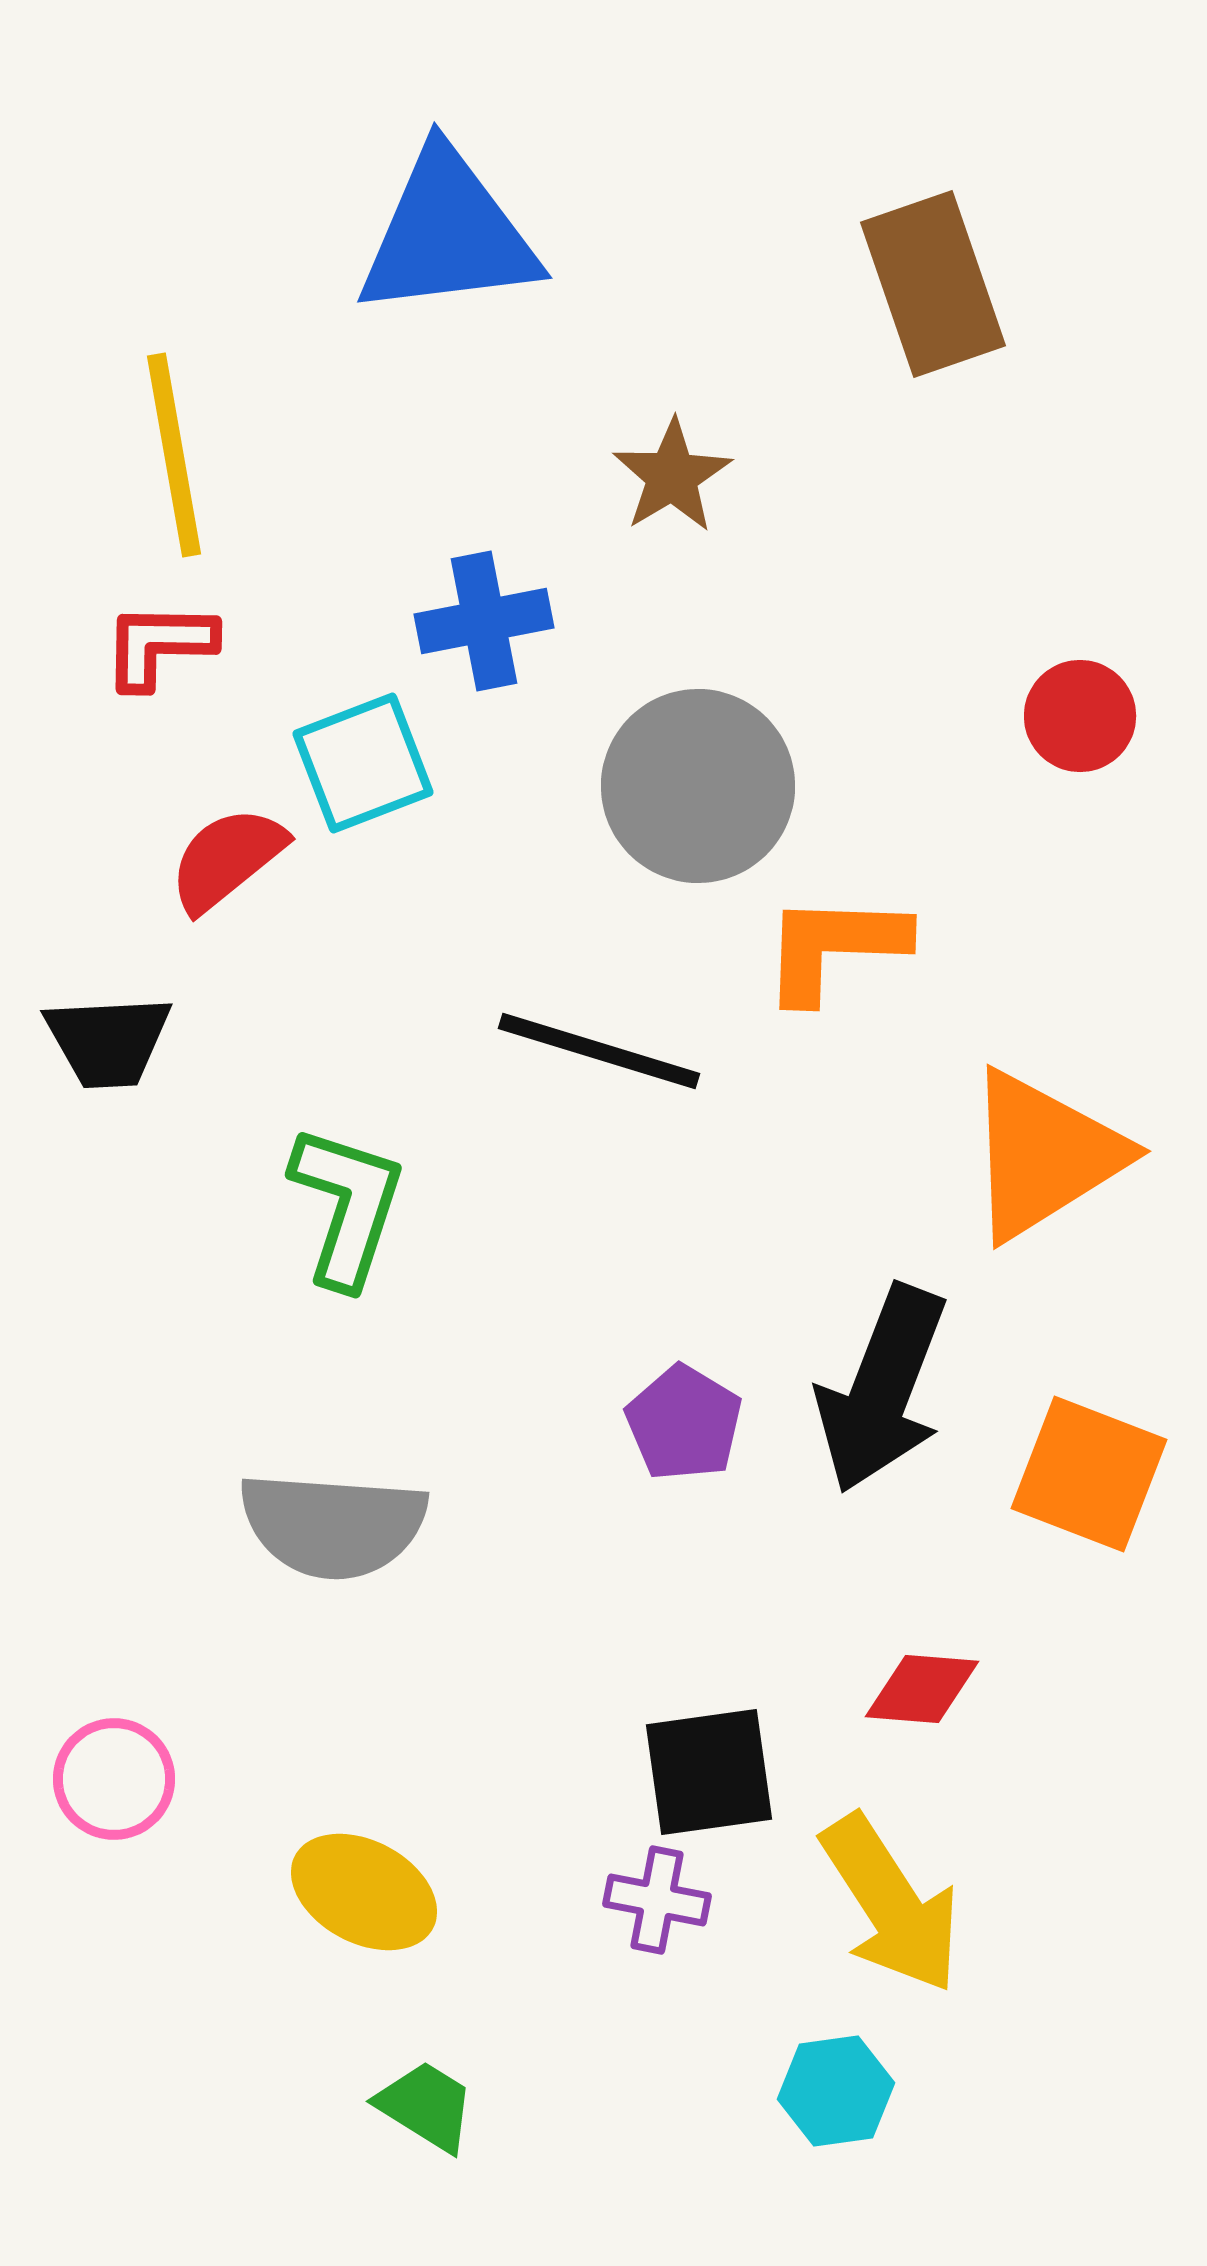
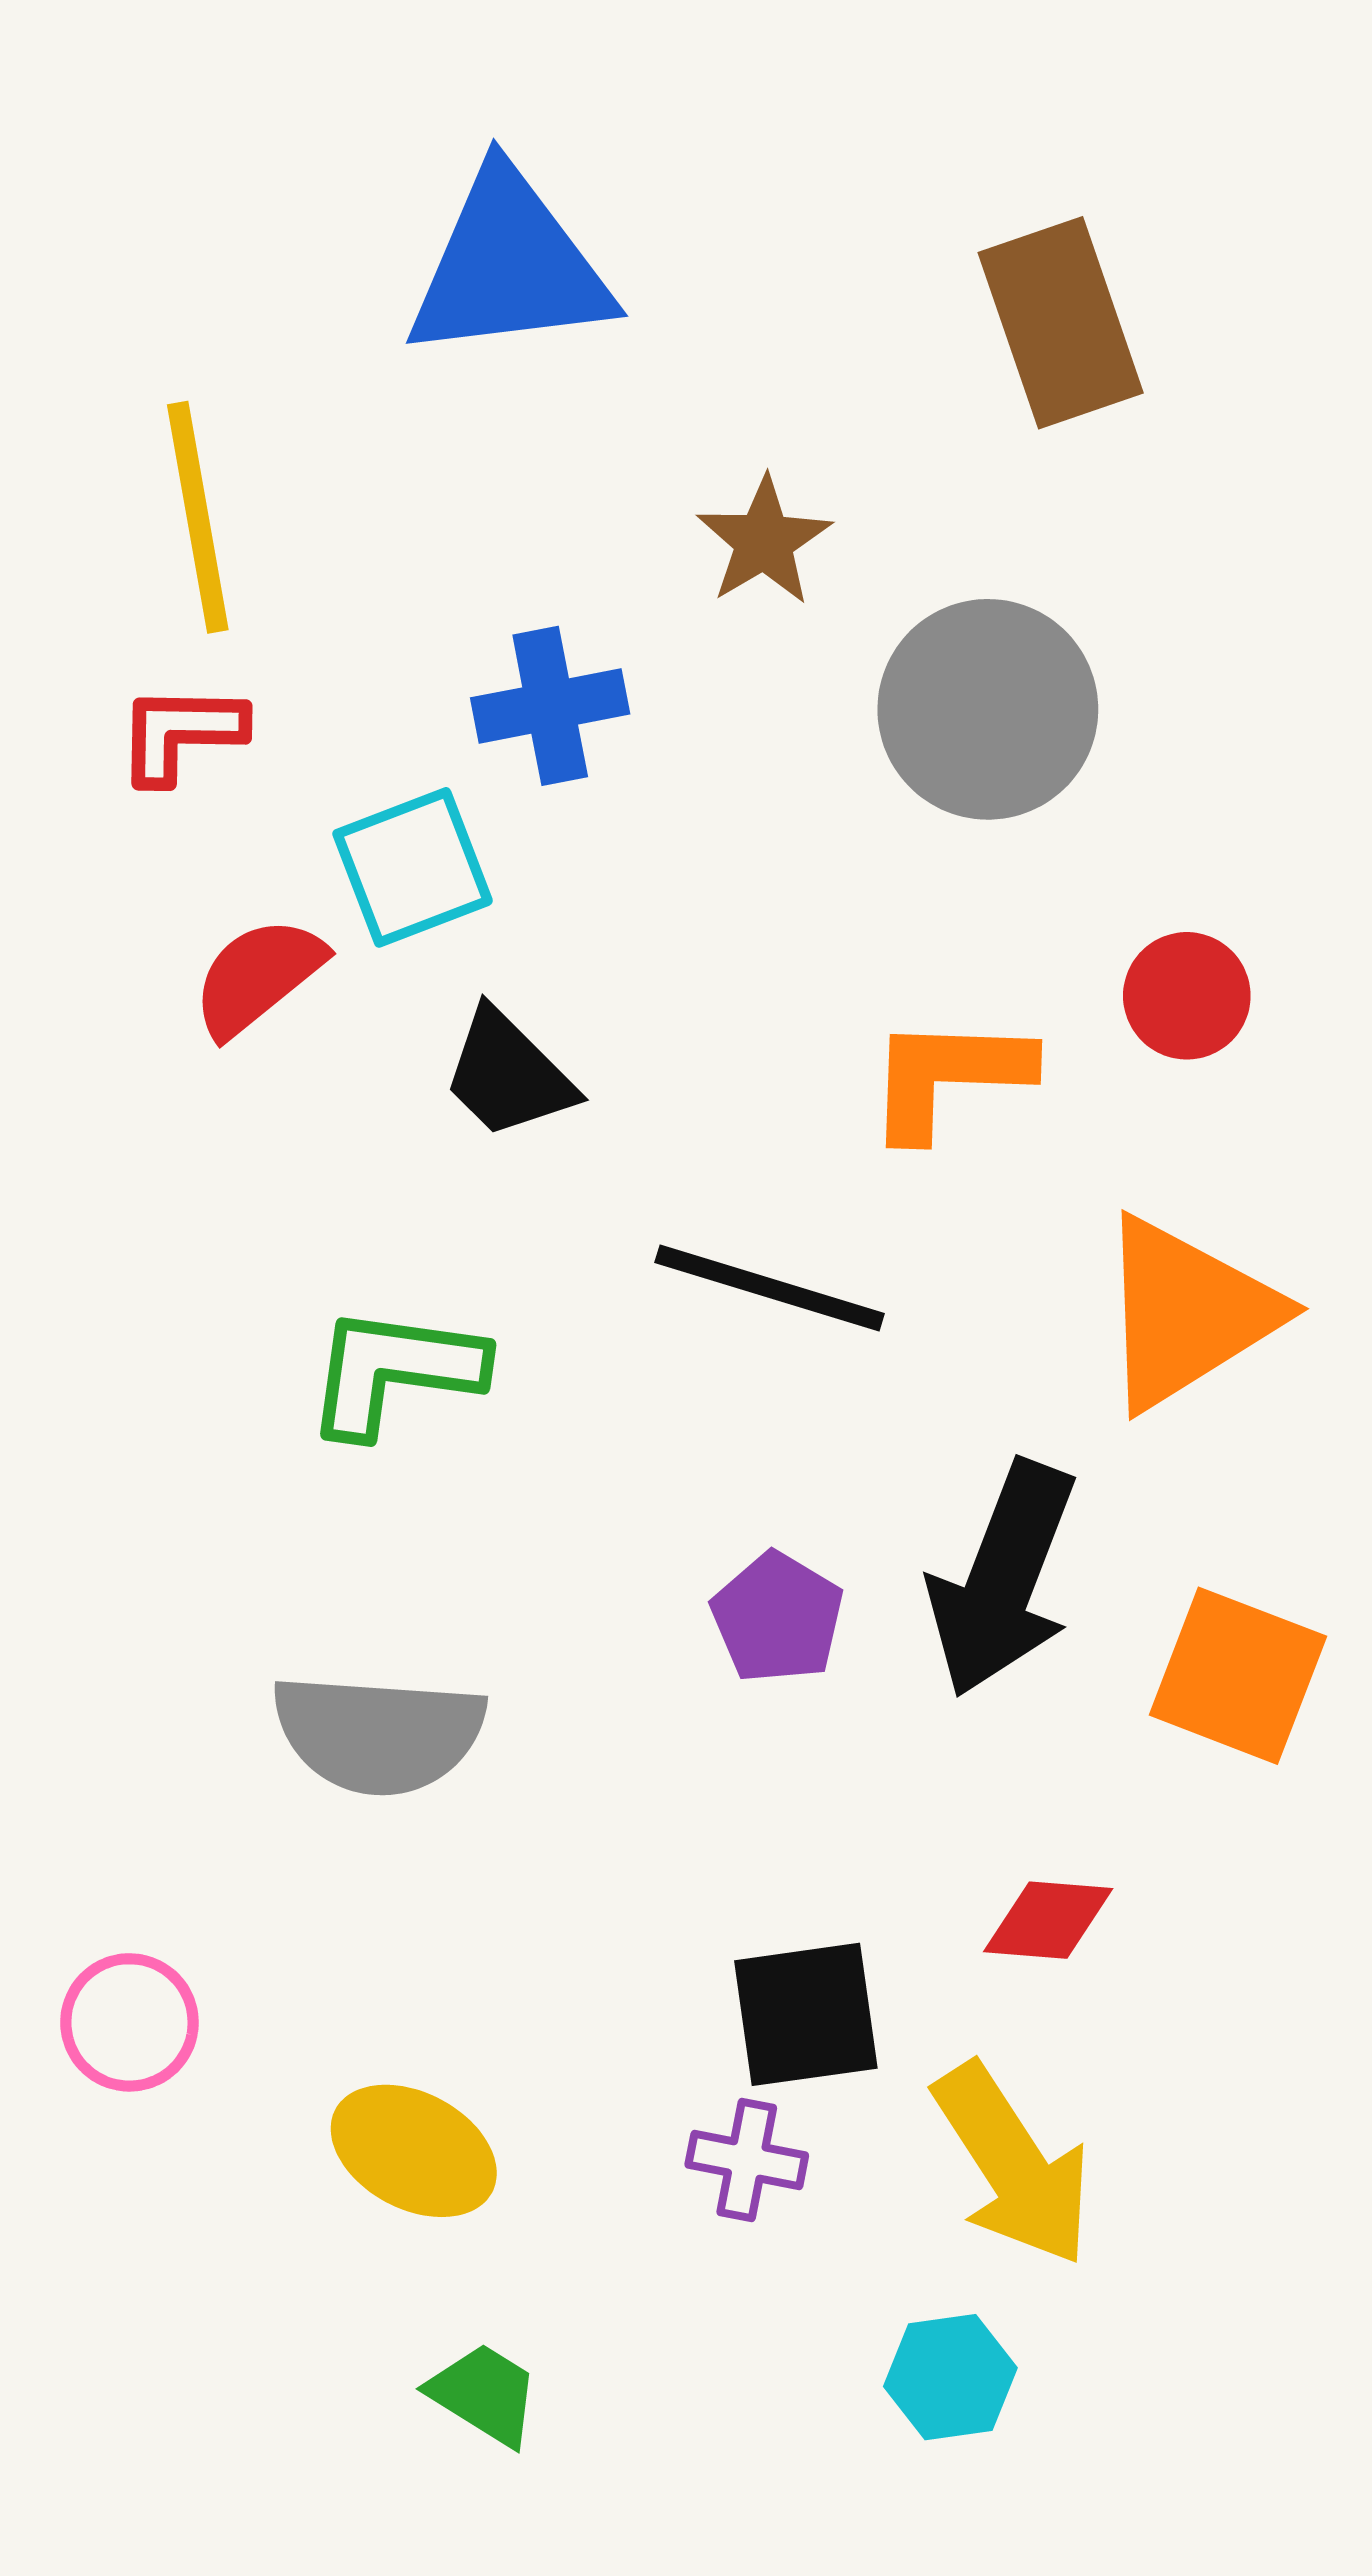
red circle: (1080, 716) -> (1187, 996), moved
gray circle: (698, 786) -> (988, 709), moved
black trapezoid: (108, 1041) -> (508, 1074), moved, turned 48
black line: (599, 1051) -> (770, 1288), moved
green L-shape: (347, 1206) -> (394, 1371), turned -100

